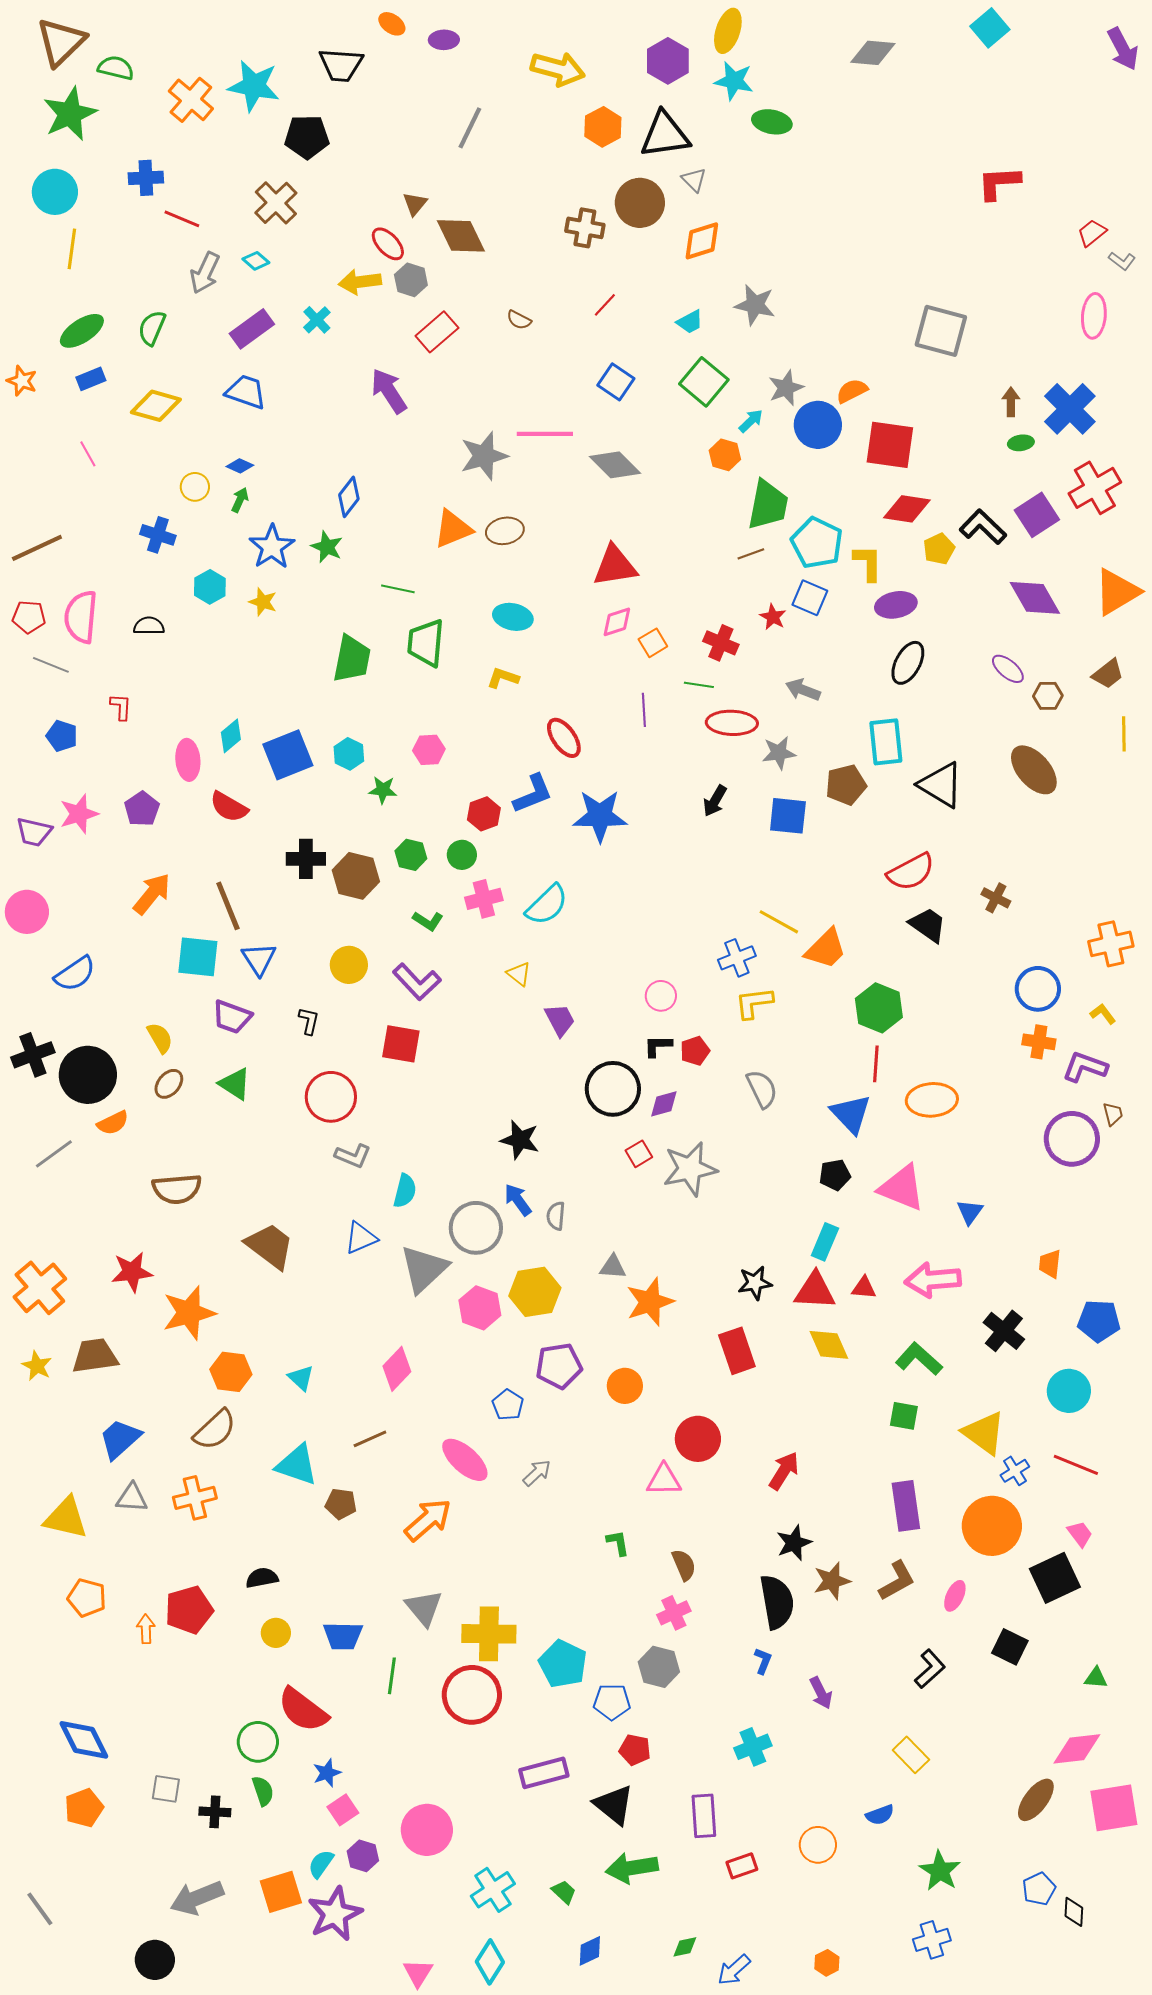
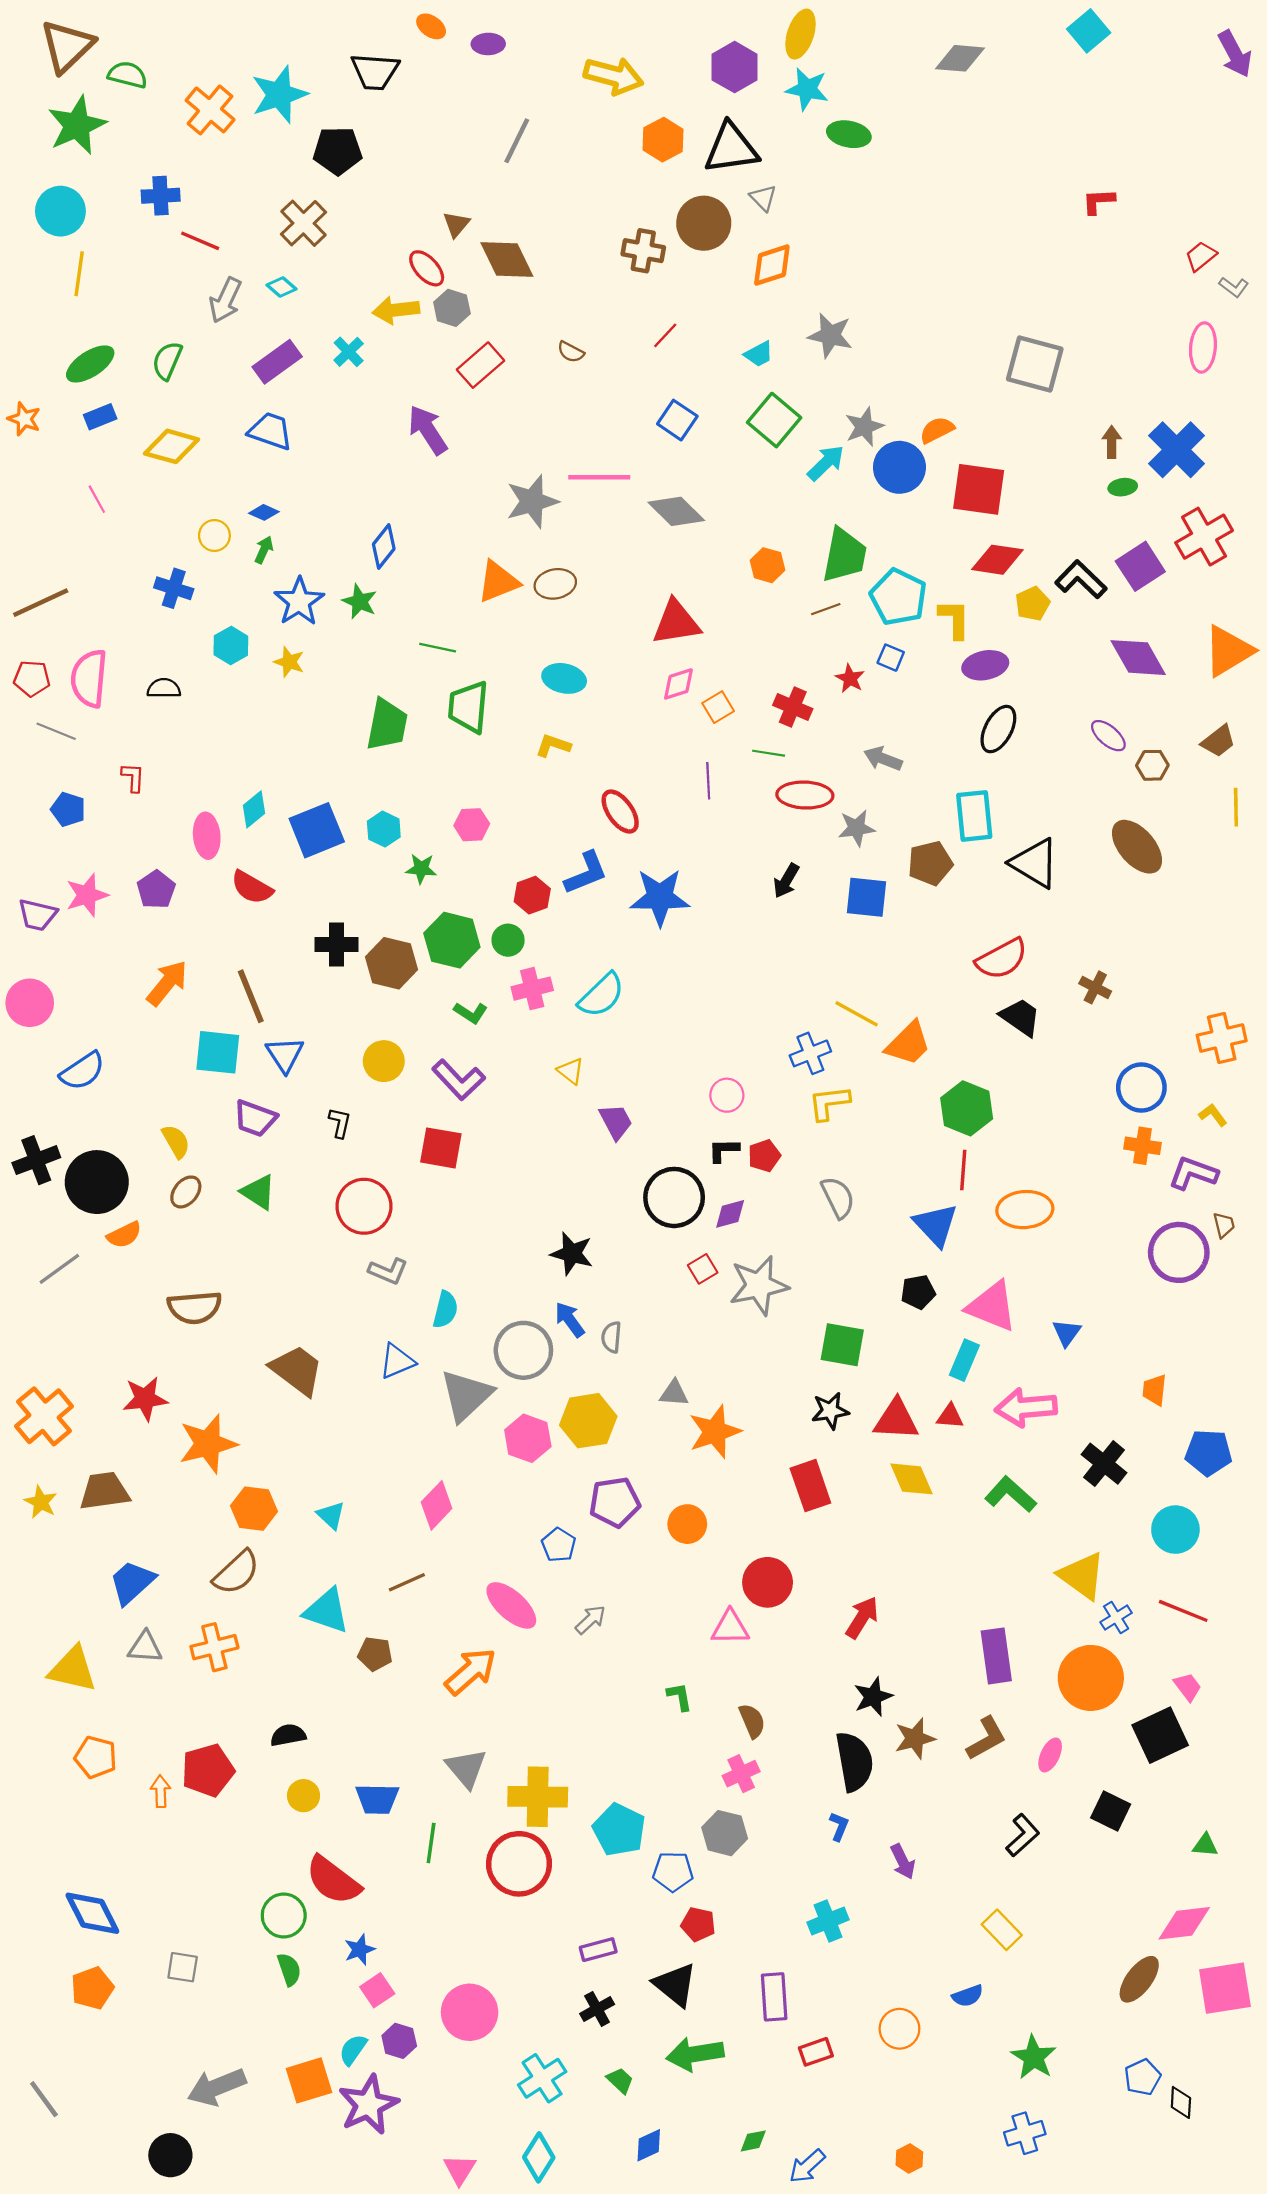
cyan star: (254, 86) -> (279, 95), turned -30
red L-shape: (999, 183) -> (1098, 201), size x0.7
cyan arrow: (751, 421) -> (826, 463), size x1.4
orange hexagon: (725, 455) -> (768, 565), moved
blue square: (810, 598) -> (891, 658), size x0.7
green hexagon: (411, 855) -> (452, 940), size x1.6
cyan rectangle: (825, 1242) -> (964, 1360), moved
green square: (904, 1416) -> (842, 1345), moved, size x1.4
purple rectangle: (544, 1773) -> (598, 1950), size x0.7
black cross: (215, 1812) -> (597, 2009), moved, turned -32

